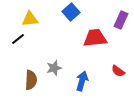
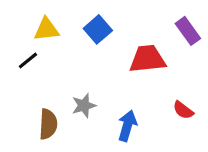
blue square: (71, 12) -> (98, 29), moved
purple rectangle: (121, 20) -> (188, 31), turned -60

